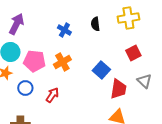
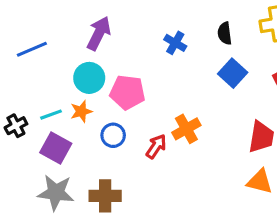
orange cross: (62, 62) -> (186, 129), moved
blue square: (101, 70) -> (233, 73), moved

